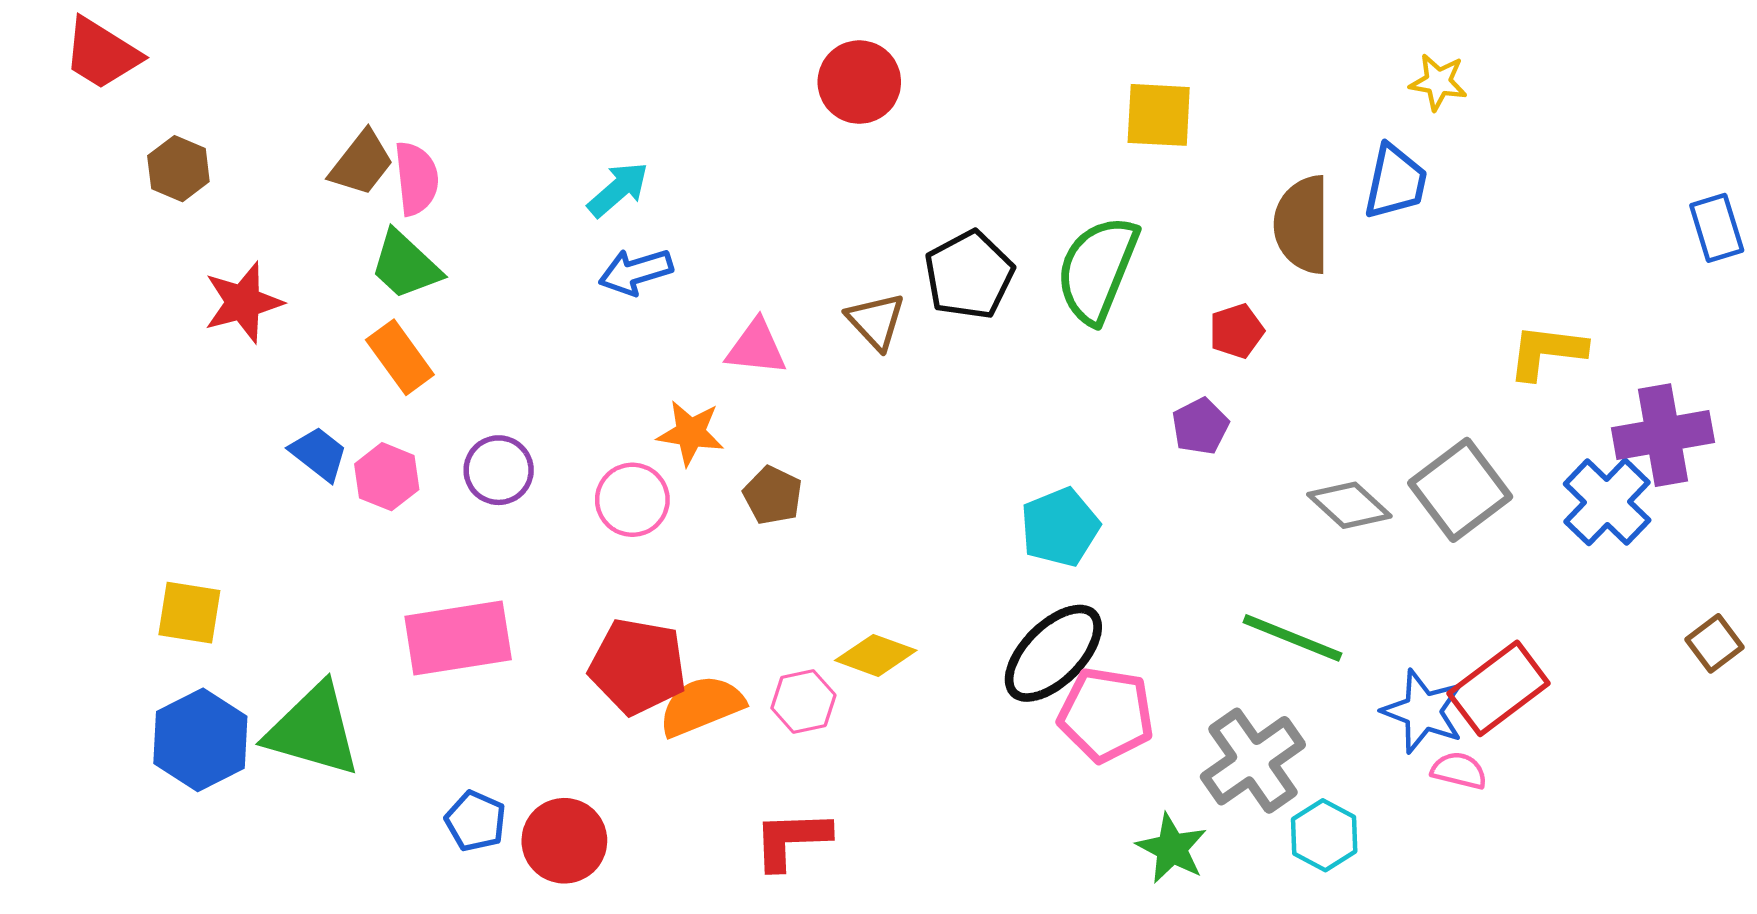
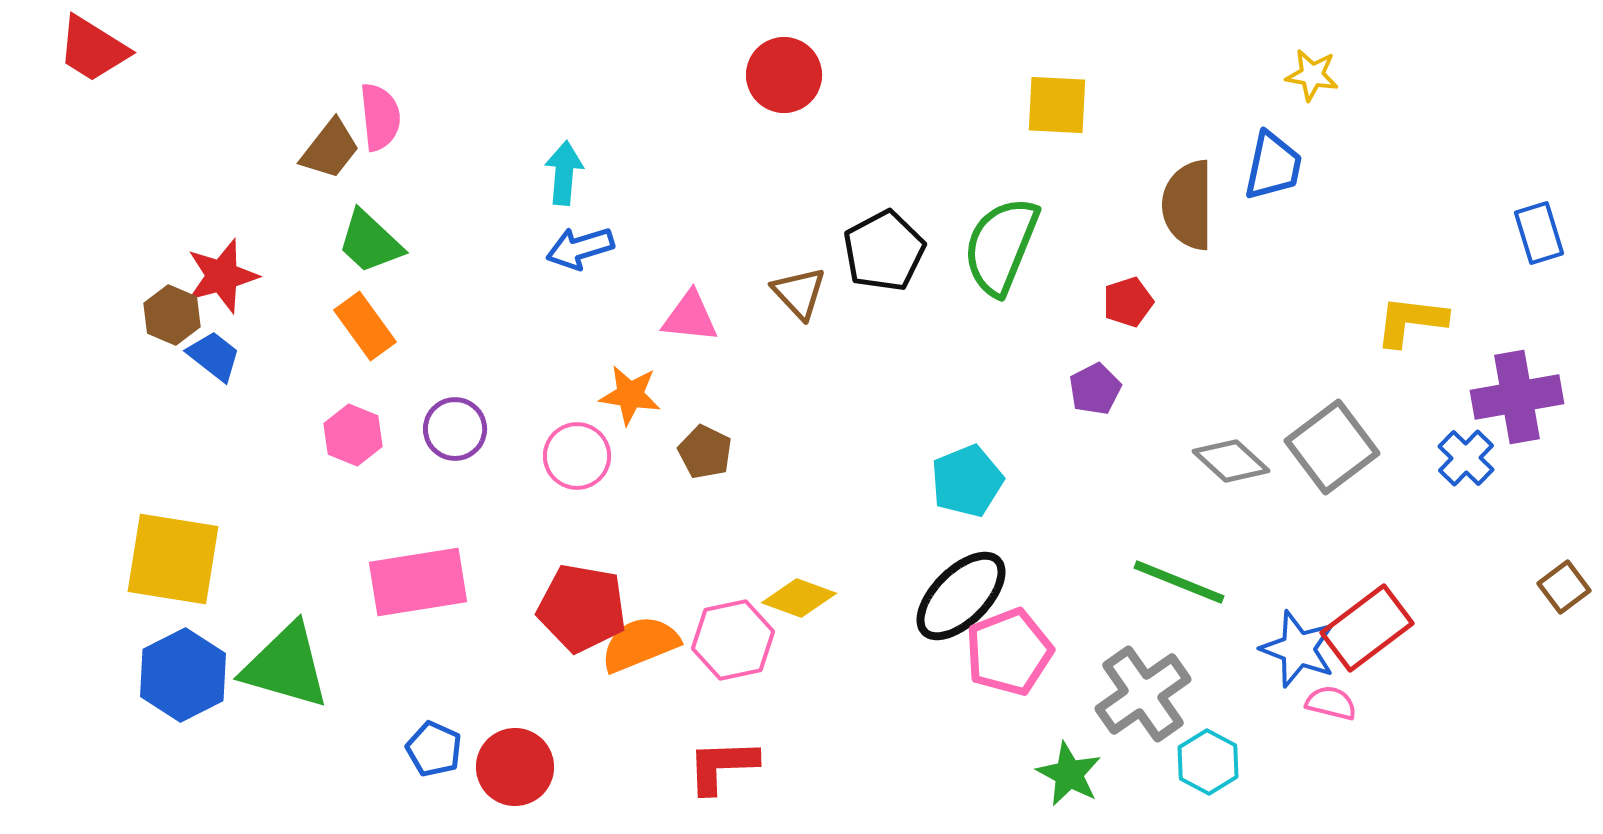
brown hexagon: (178, 169) -> (172, 315), moved
pink semicircle: (416, 179) -> (380, 117), moved
cyan arrow: (618, 189) -> (564, 173), turned -44
blue rectangle: (1717, 228) -> (1539, 233), moved
blue trapezoid: (319, 454) -> (214, 356), moved
blue cross: (1607, 502) -> (1466, 458), size x0.7
yellow square: (189, 613) -> (173, 559), size x1.6
pink hexagon: (803, 701) -> (733, 640), size x1.4
pink pentagon: (1106, 715) -> (1009, 652), turned -30

